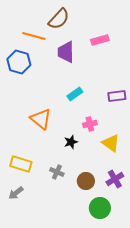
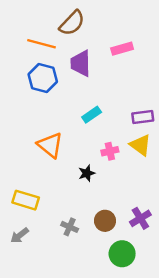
blue hexagon: (19, 62) -> (43, 78), moved
yellow triangle: (111, 143) -> (140, 145), moved
gray cross: (57, 172) -> (70, 227), moved

